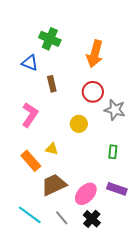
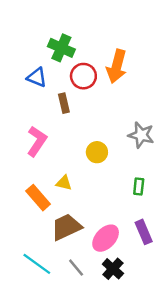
red circle: (93, 92) -> (83, 76), moved
purple rectangle: (117, 189) -> (144, 232), turned 48

